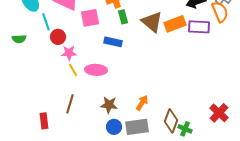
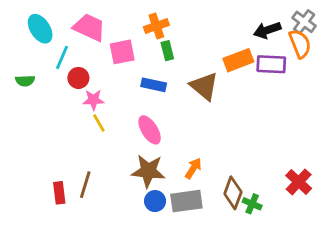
cyan line: (46, 22) -> (62, 57), turned 42
brown triangle: (152, 22) -> (204, 86), moved
pink ellipse: (96, 70) -> (150, 130), moved, turned 55
brown line: (70, 104) -> (85, 185), moved
brown star: (109, 105) -> (148, 171), size x1.4

